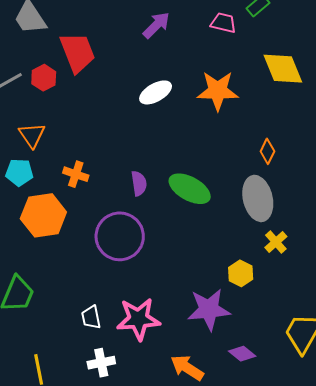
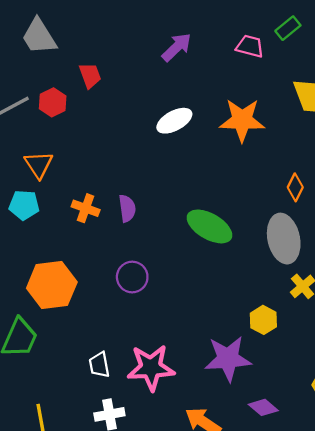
red trapezoid: (78, 52) -> (90, 75), size x0.6
purple semicircle: (139, 183) -> (127, 208), moved
orange hexagon: (43, 215) -> (52, 285), moved
purple circle: (120, 236) -> (132, 277), size x0.6

